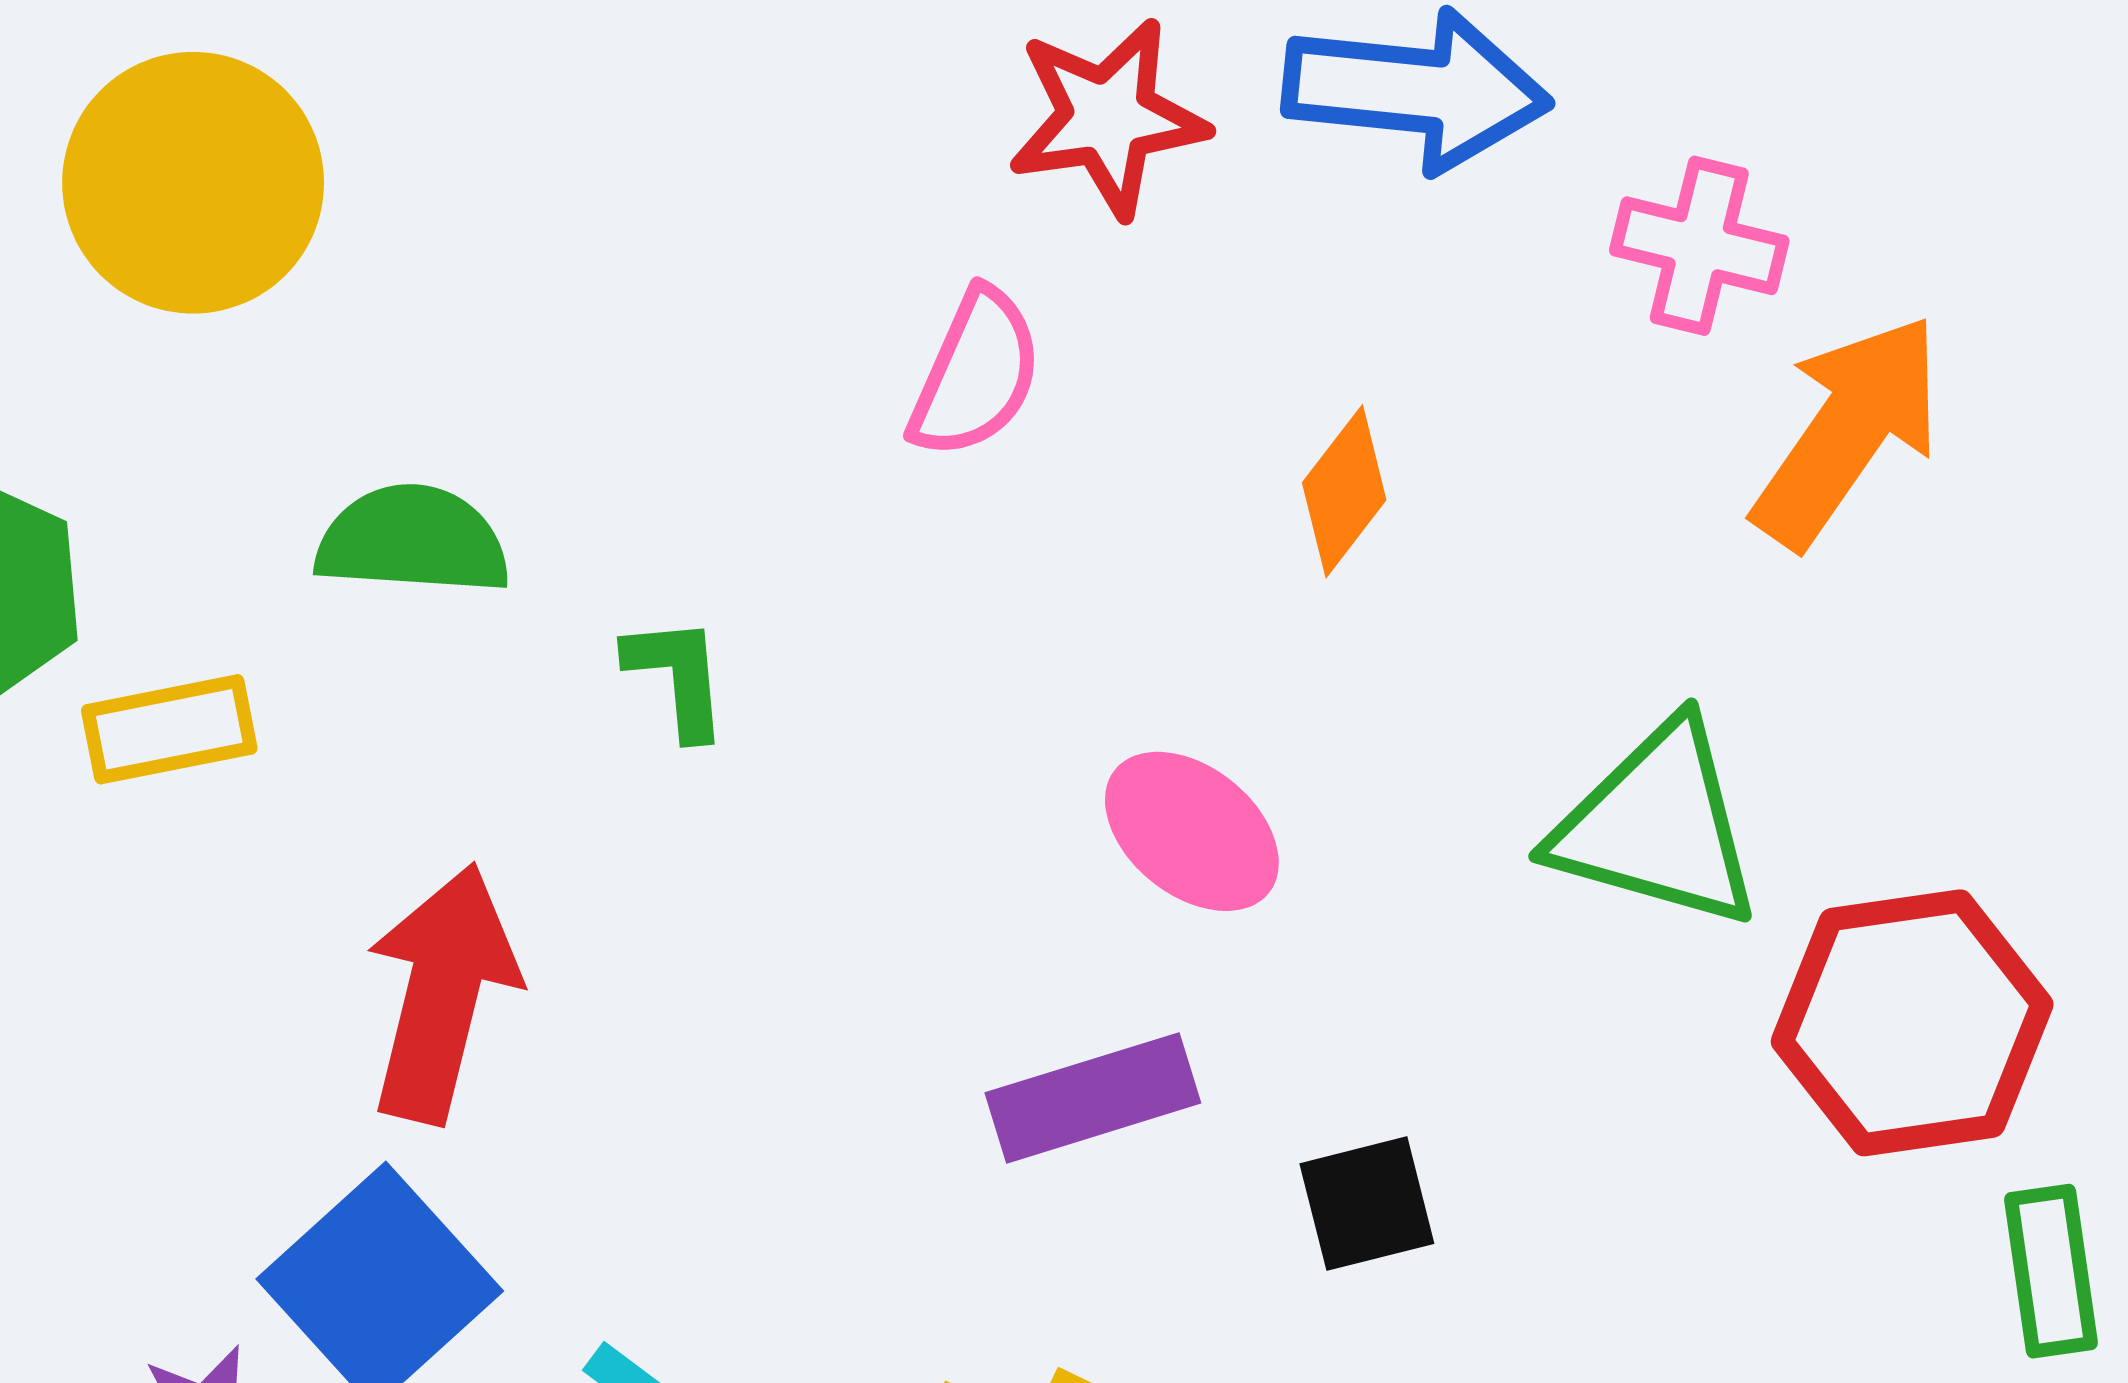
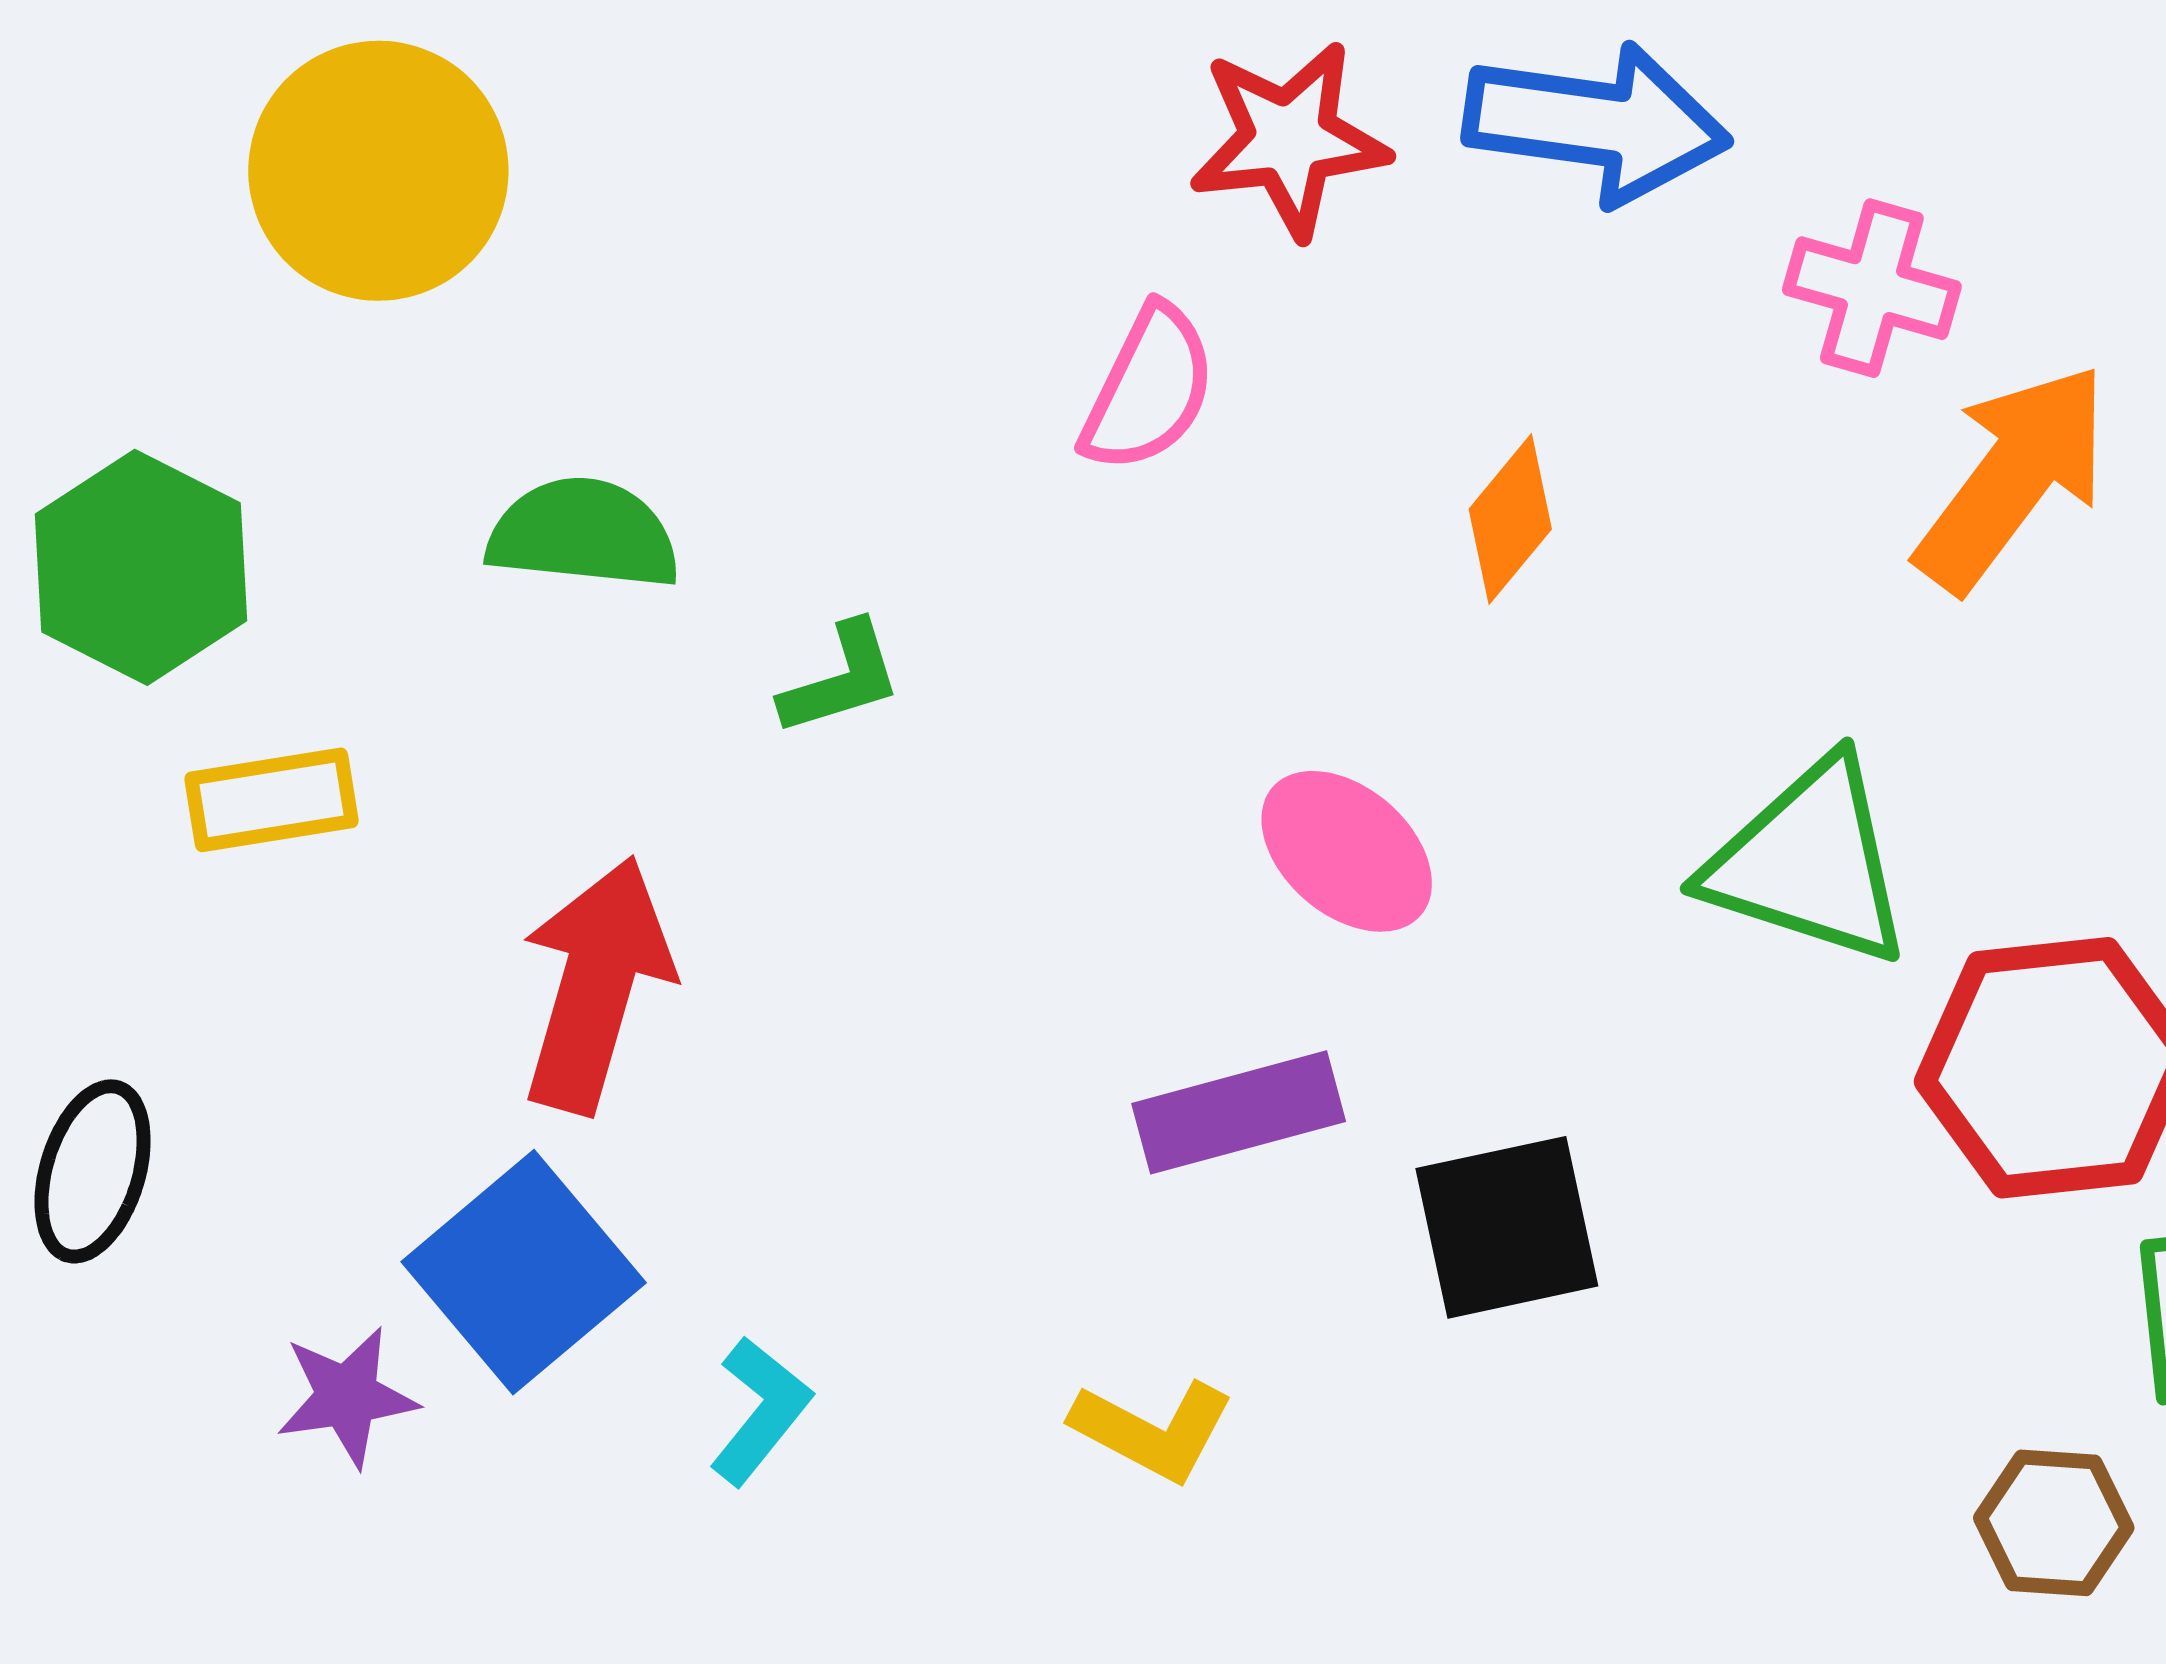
green L-shape: (677, 677) -> (841, 679), turned 76
yellow rectangle: (169, 729) -> (271, 800), moved
black square: (1367, 1204) -> (1507, 1227), size x1.4

